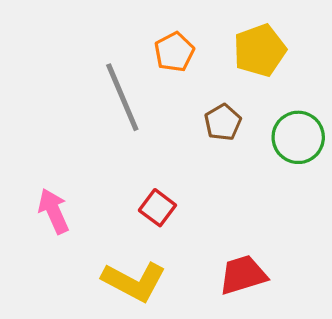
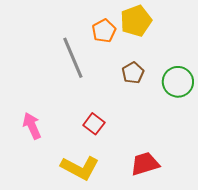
yellow pentagon: (260, 50) -> (136, 21), moved

